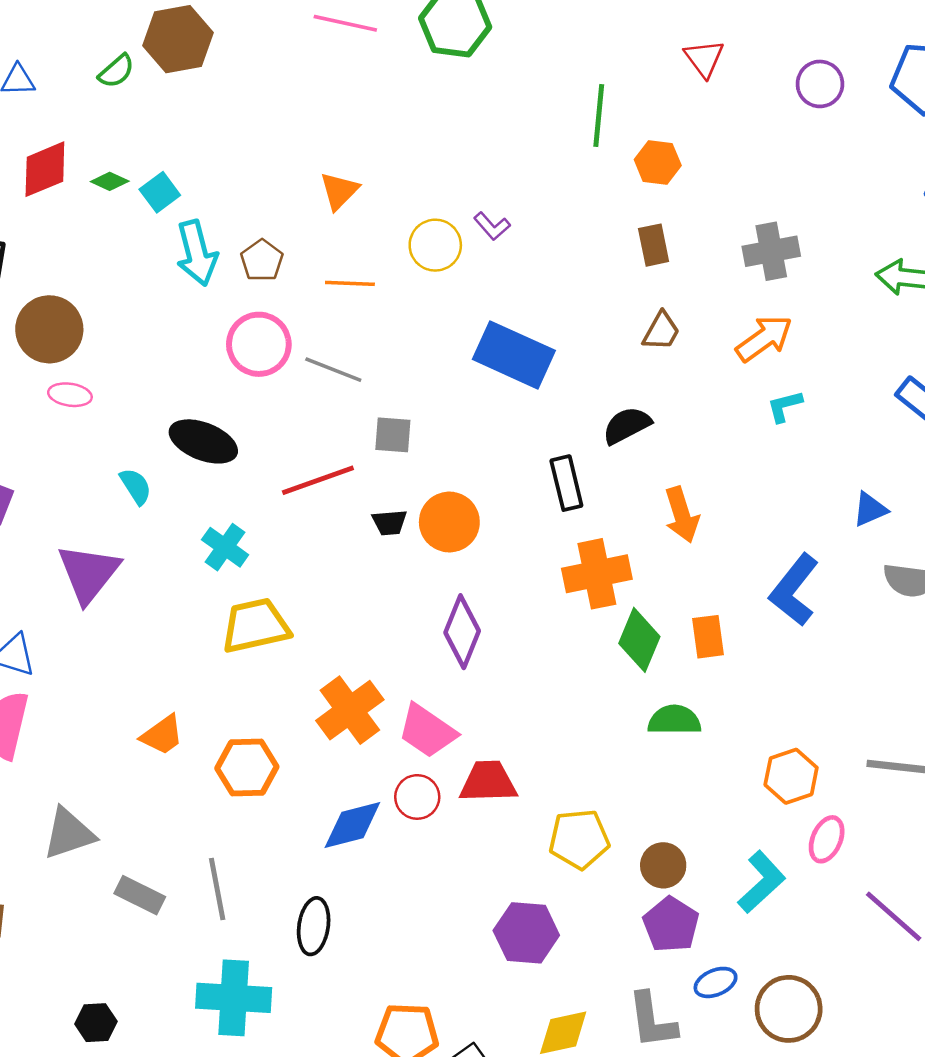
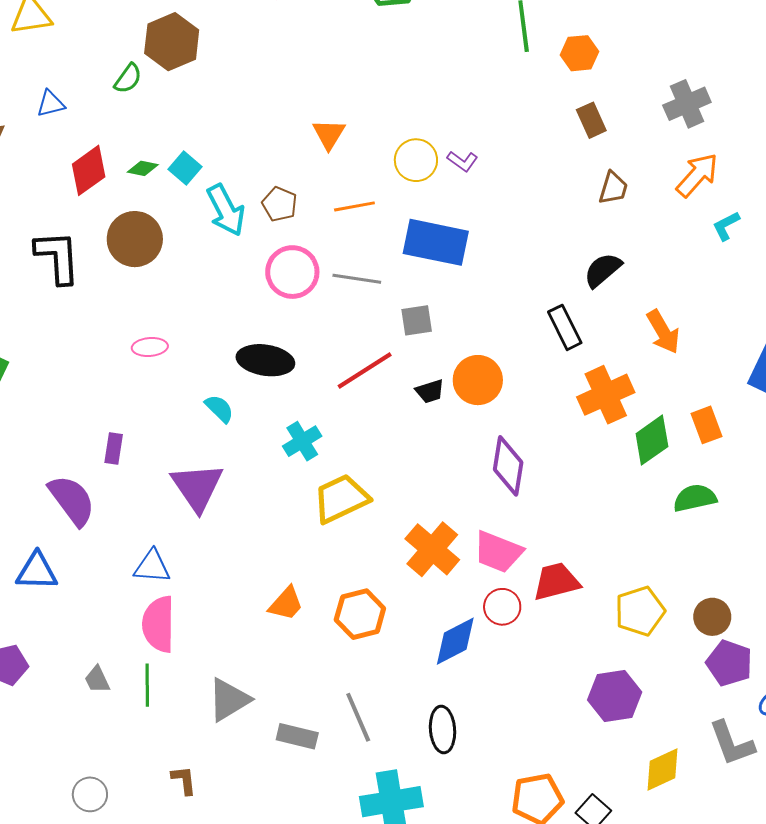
purple L-shape: (492, 226) -> (462, 161), moved
brown circle: (49, 329) -> (135, 239), moved
blue rectangle: (514, 355) -> (436, 242), moved
cyan cross: (225, 547) -> (302, 441), turned 36
green diamond: (639, 640) -> (652, 440), turned 45

